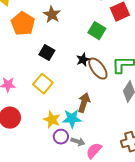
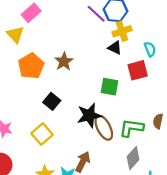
green square: (97, 31) -> (109, 87), turned -30
black star: (83, 60) -> (89, 115), size x1.6

